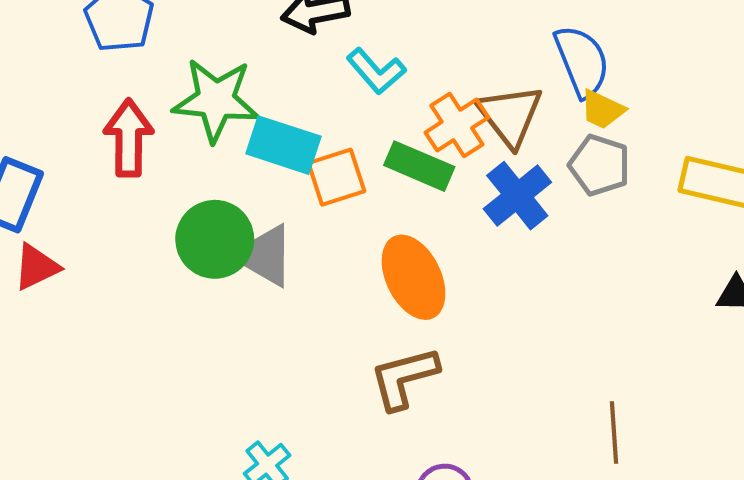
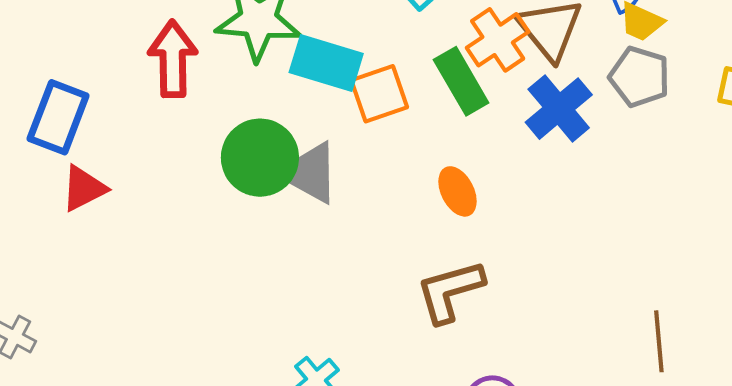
green rectangle: (419, 166) -> (461, 81), turned 38
orange ellipse: (414, 277) -> (457, 191), size x0.6

